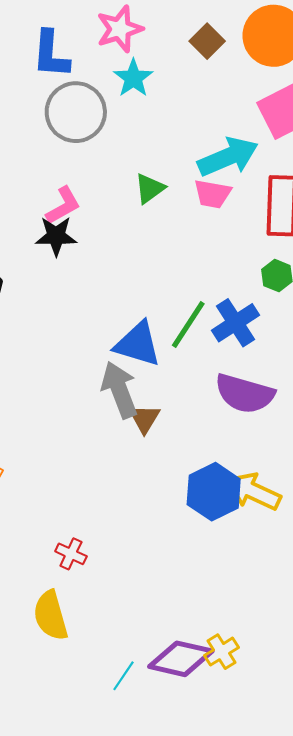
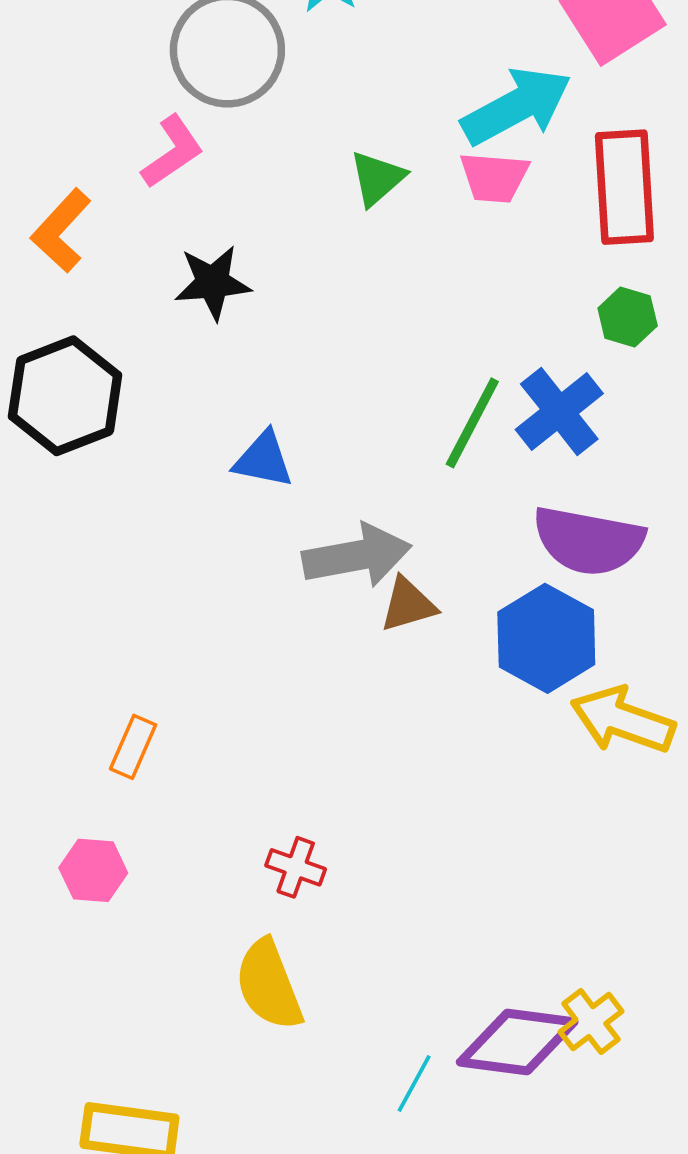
pink L-shape: (63, 205) -> (172, 152), moved
blue triangle: (138, 344) -> (263, 460), moved, size x0.7
gray arrow: (120, 390) -> (357, 556), turned 106
brown triangle: (145, 419) -> (408, 605), turned 48
blue hexagon: (214, 492) -> (546, 638), moved

